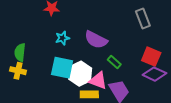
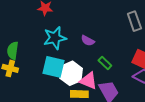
cyan star: (62, 38) -> (55, 38), size x1.6
purple semicircle: (96, 40) -> (88, 41), size x0.6

